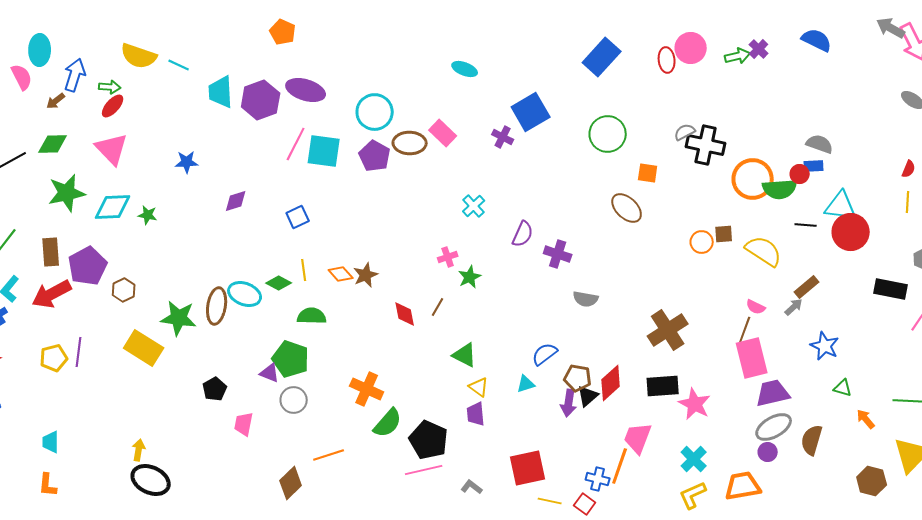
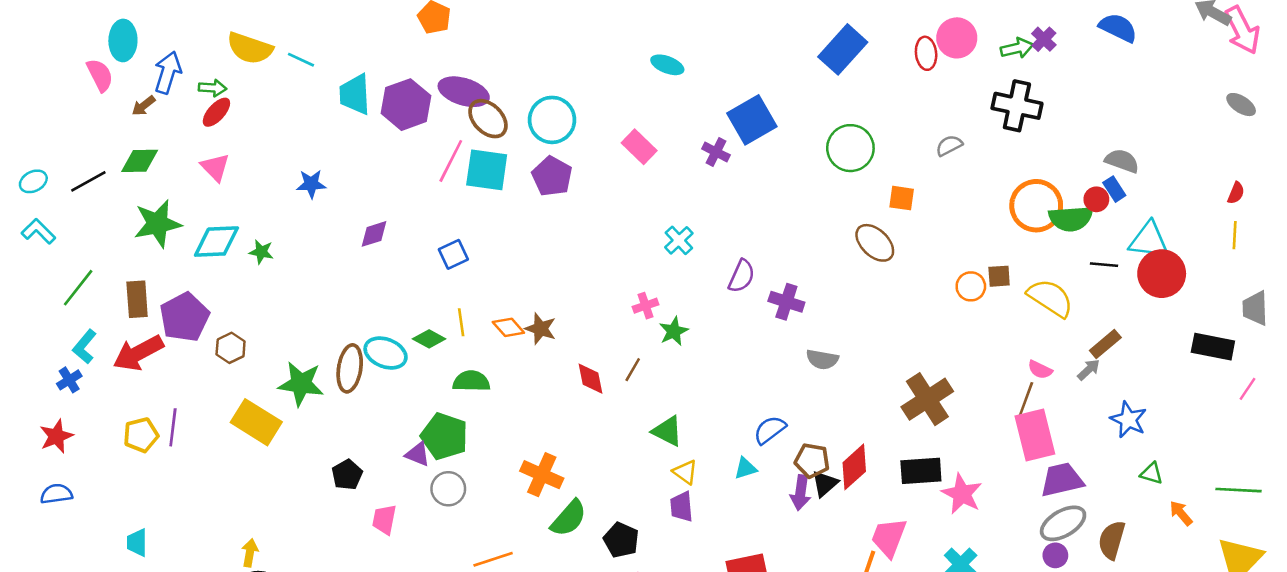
brown ellipse: (410, 143) -> (488, 119), moved, turned 44
black cross: (706, 145) -> (1017, 106), moved
pink triangle: (112, 149) -> (215, 167), size x0.7
blue rectangle: (814, 166) -> (1114, 189), turned 60
brown star: (366, 275) -> (540, 329), turned -30
black pentagon: (429, 440) -> (621, 540), size x0.7

